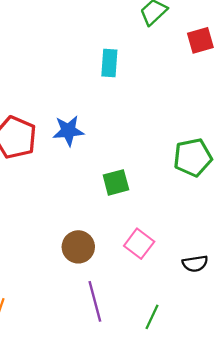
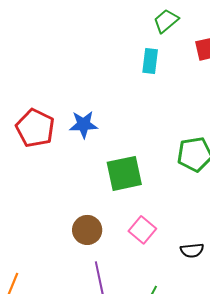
cyan rectangle: (109, 63) -> (150, 61), moved
green square: (116, 182) -> (124, 173), size x1.5

